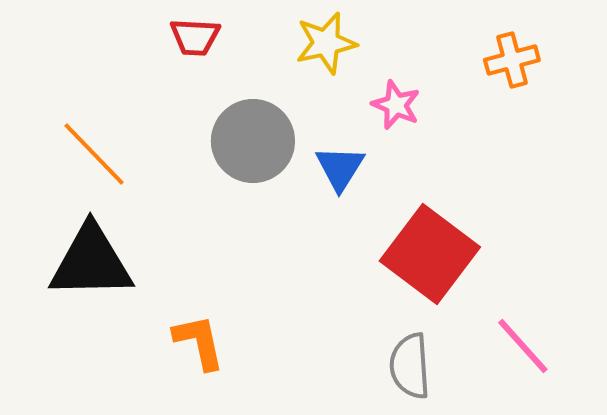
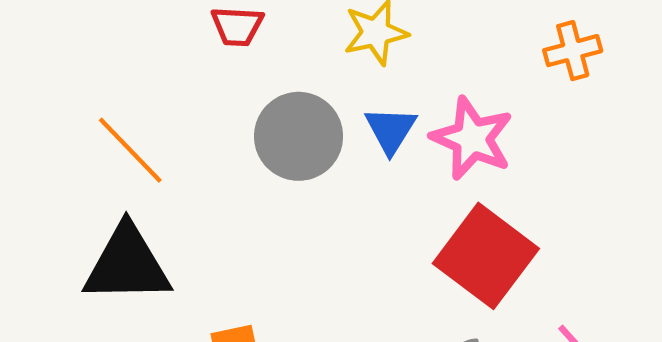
pink star: (396, 105) -> (472, 138), moved, size x1.6
blue triangle: (340, 168) -> (391, 130), moved

